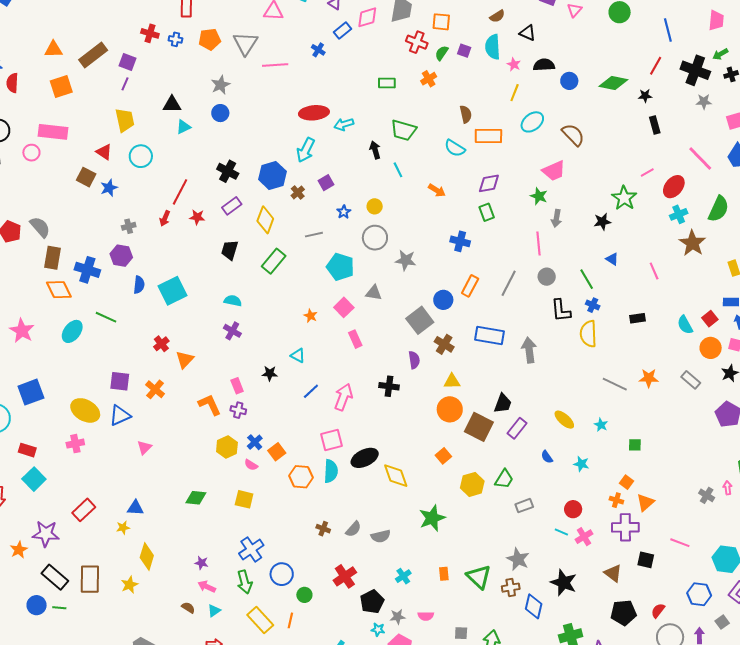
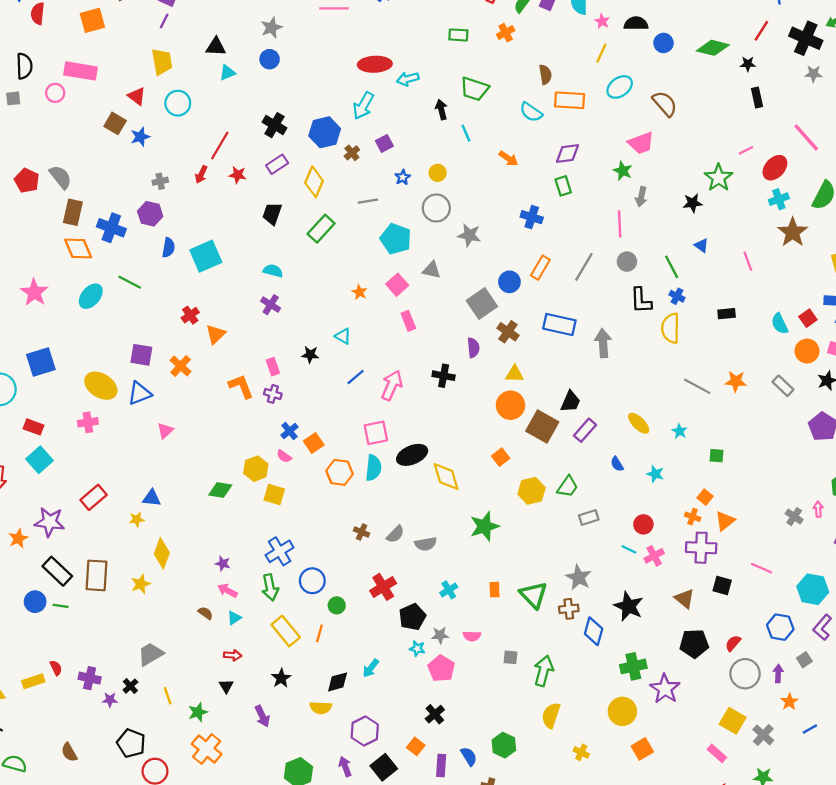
yellow hexagon: (227, 447) -> (256, 469), moved

